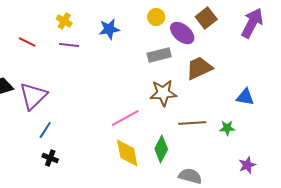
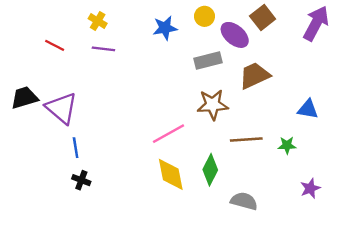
blue star: (109, 29) -> (165, 28), moved
purple triangle: (33, 96) -> (62, 108), turned -36
blue line: (45, 130) -> (76, 148), turned -42

